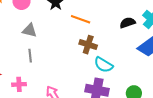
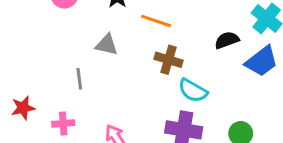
black semicircle: (128, 23) -> (227, 40), moved
gray triangle: (30, 30) -> (107, 45), moved

